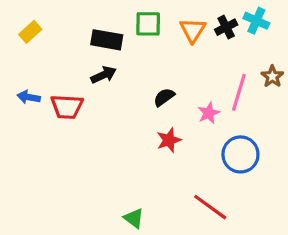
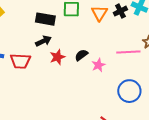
pink line: (239, 92) -> (128, 52), turned 70
pink star: (209, 113) -> (98, 65), moved
red star: (169, 140) -> (57, 57), moved

